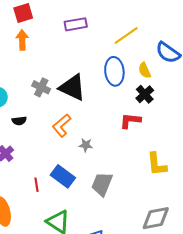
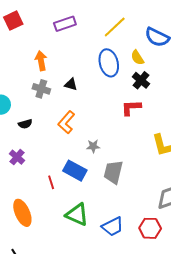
orange arrow: (22, 40) -> (41, 61), moved
black triangle: (72, 87) -> (71, 84), size x0.5
gray star: (86, 145) -> (93, 146), moved

